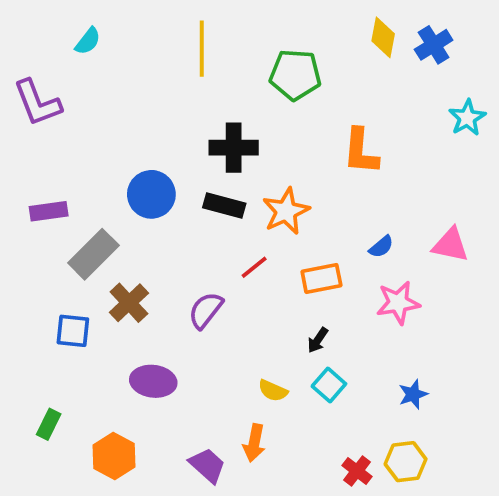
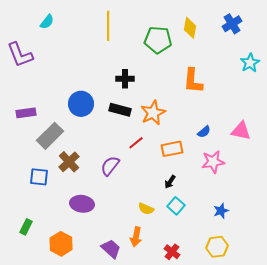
yellow diamond: (383, 37) -> (190, 28), moved
black cross: (234, 148) -> (125, 79), size x0.7
red cross: (357, 471) -> (172, 252), moved

